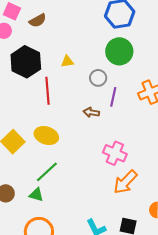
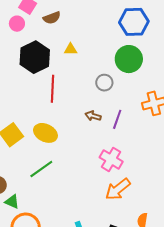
yellow triangle: (67, 61) -> (71, 49), moved
purple line: (113, 97) -> (117, 119), moved
green triangle: (36, 195) -> (12, 202), moved

